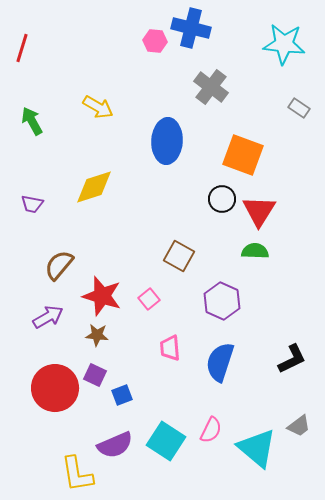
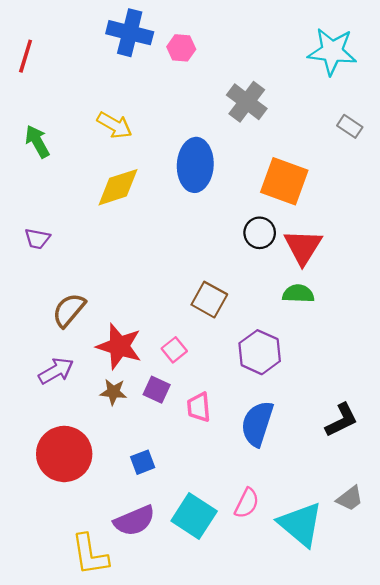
blue cross: (191, 28) -> (130, 33), moved
yellow diamond: (94, 187) -> (118, 187), moved
purple square: (95, 375) -> (157, 390), moved

